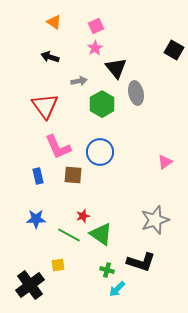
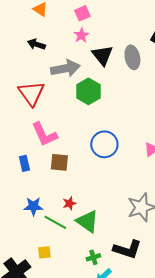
gray arrow: (79, 81) -> (65, 68), size x1.8
gray ellipse: (136, 93) -> (132, 57), moved
blue circle: (100, 152) -> (104, 144), moved
blue star: (36, 219) -> (33, 206), moved
green cross: (107, 270) -> (93, 257), turned -32

